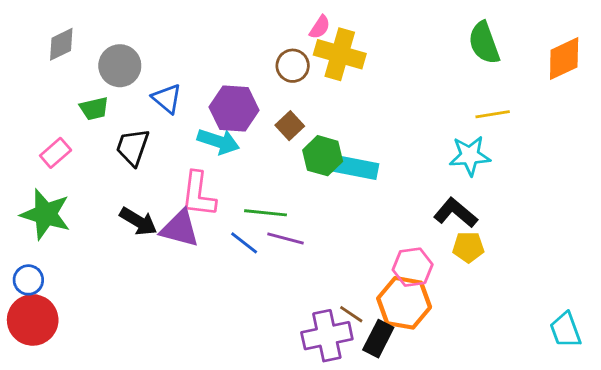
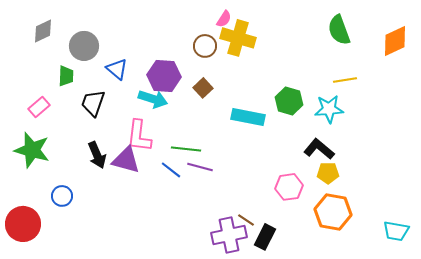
green trapezoid: (94, 109) -> (66, 76), turned -75
green hexagon: (323, 156) -> (289, 101), moved
black arrow: (138, 221) -> (97, 155), turned 36
blue circle: (28, 280) -> (62, 196), moved
orange hexagon: (404, 303) -> (333, 212), moved
cyan trapezoid: (565, 330) -> (396, 231), turned -60

